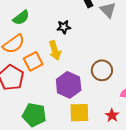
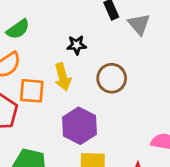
orange square: (33, 61) -> (32, 91), turned 30
brown circle: (102, 70) -> (112, 78), moved

